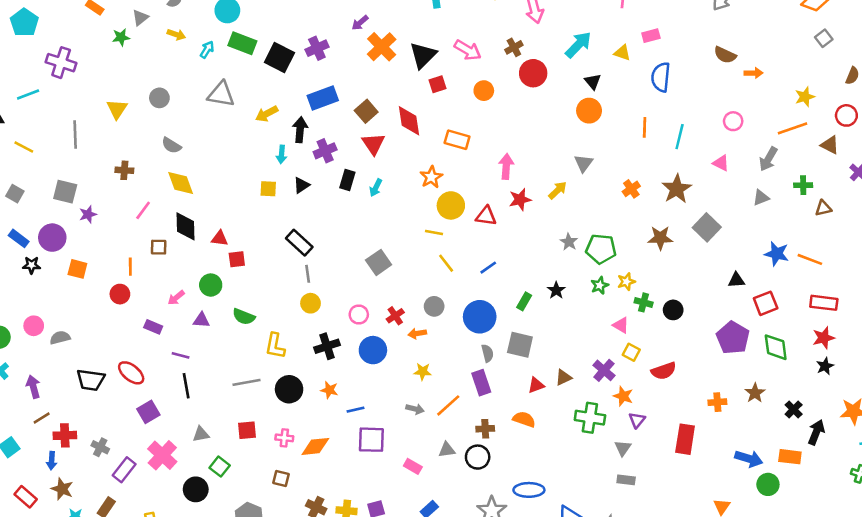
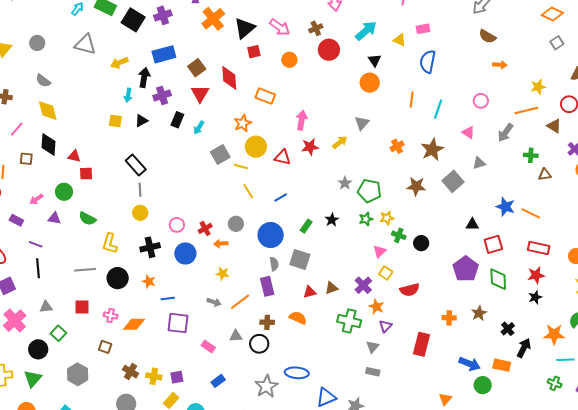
brown semicircle: (725, 55) -> (487, 36), moved
gray triangle: (761, 198) -> (479, 163), moved
gray square: (379, 262) -> (220, 155), moved
pink triangle: (621, 325) -> (380, 251), turned 40

